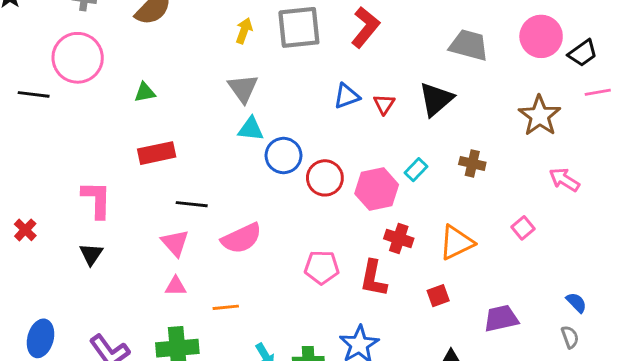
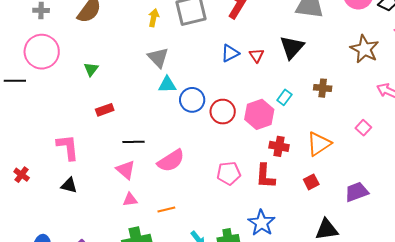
green triangle: (145, 92) -> (91, 69), turned -35
red rectangle: (157, 153) -> (105, 110), size x0.7
black triangle: (91, 254) -> (69, 185), turned -42

